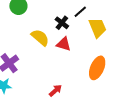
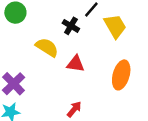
red triangle: (64, 44) -> (76, 64), moved

